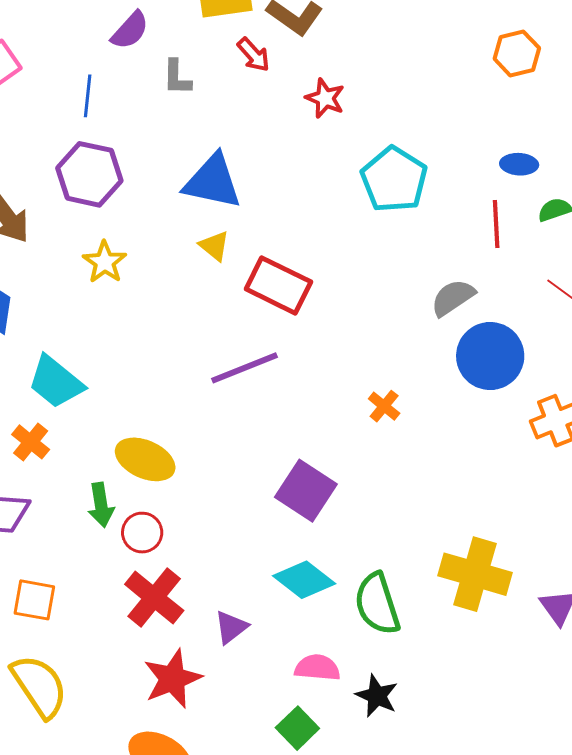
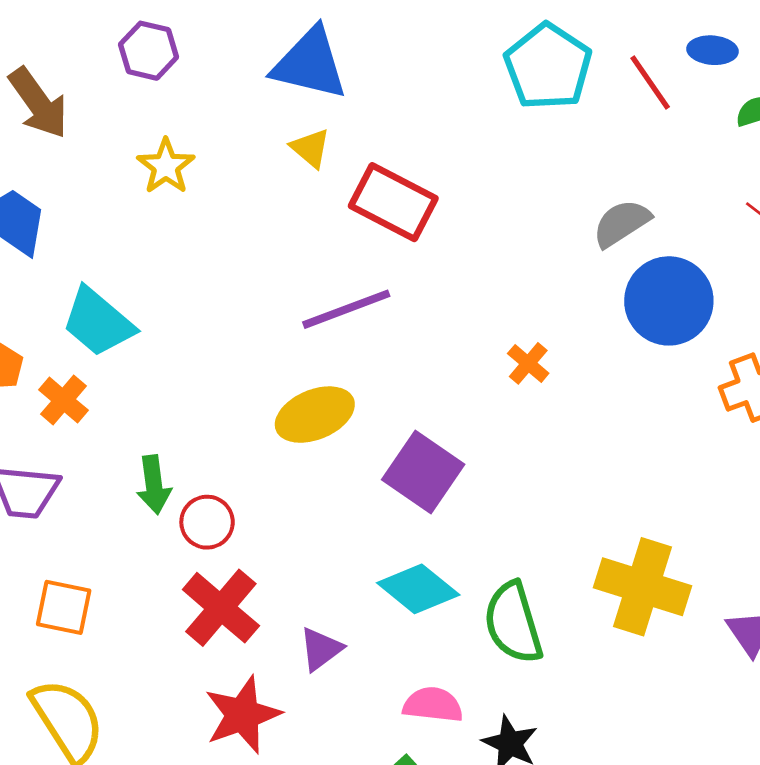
purple hexagon: (89, 174) -> (149, 51), size x0.7
red line: (496, 224) -> (650, 82), moved, turned -33
yellow ellipse: (145, 459) -> (315, 415), moved, turned -48

